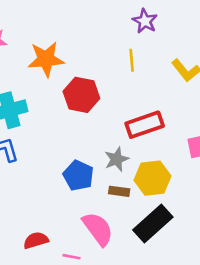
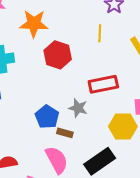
gray star: (117, 159) -> (78, 108), turned 30
yellow hexagon: (153, 178) -> (123, 126), moved
brown rectangle: (119, 191) -> (65, 133), moved

